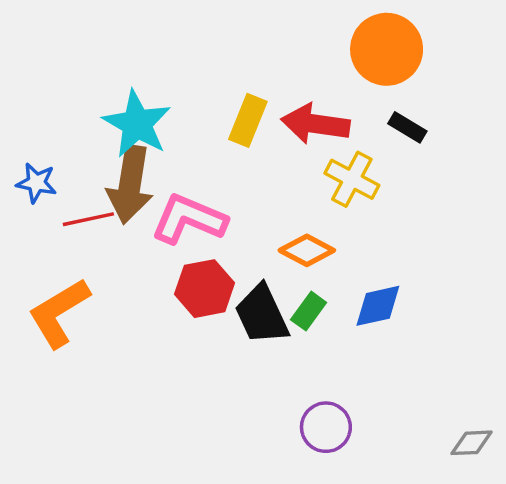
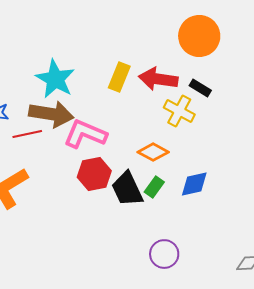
black rectangle: (407, 127) -> (200, 88), moved
brown arrow: (130, 184) -> (51, 114), turned -90

